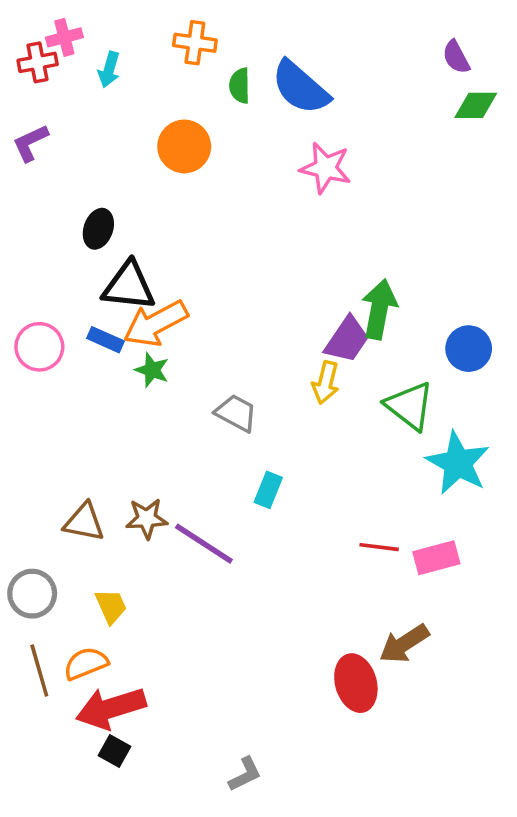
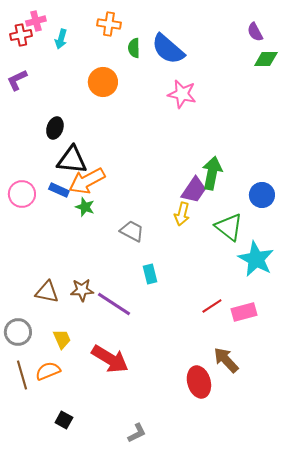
cyan rectangle: (268, 490) -> (150, 274), turned -36
red line: (379, 547) -> (212, 306), turned -40
brown arrow: (404, 644) -> (226, 360), turned 80
red arrow: (111, 708) -> (110, 359), moved, turned -132

